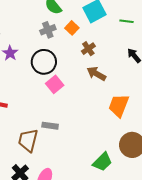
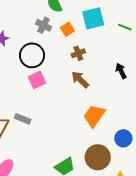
green line: (126, 21) -> (125, 27), moved
gray cross: (48, 30) -> (44, 25), turned 35

